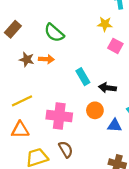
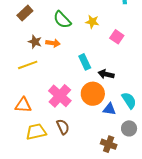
yellow star: (105, 24) -> (92, 22), moved
yellow line: (22, 101) -> (28, 65), moved
orange circle: (95, 110) -> (93, 94), size x1.5
pink cross: (59, 116) -> (60, 96), turned 30

